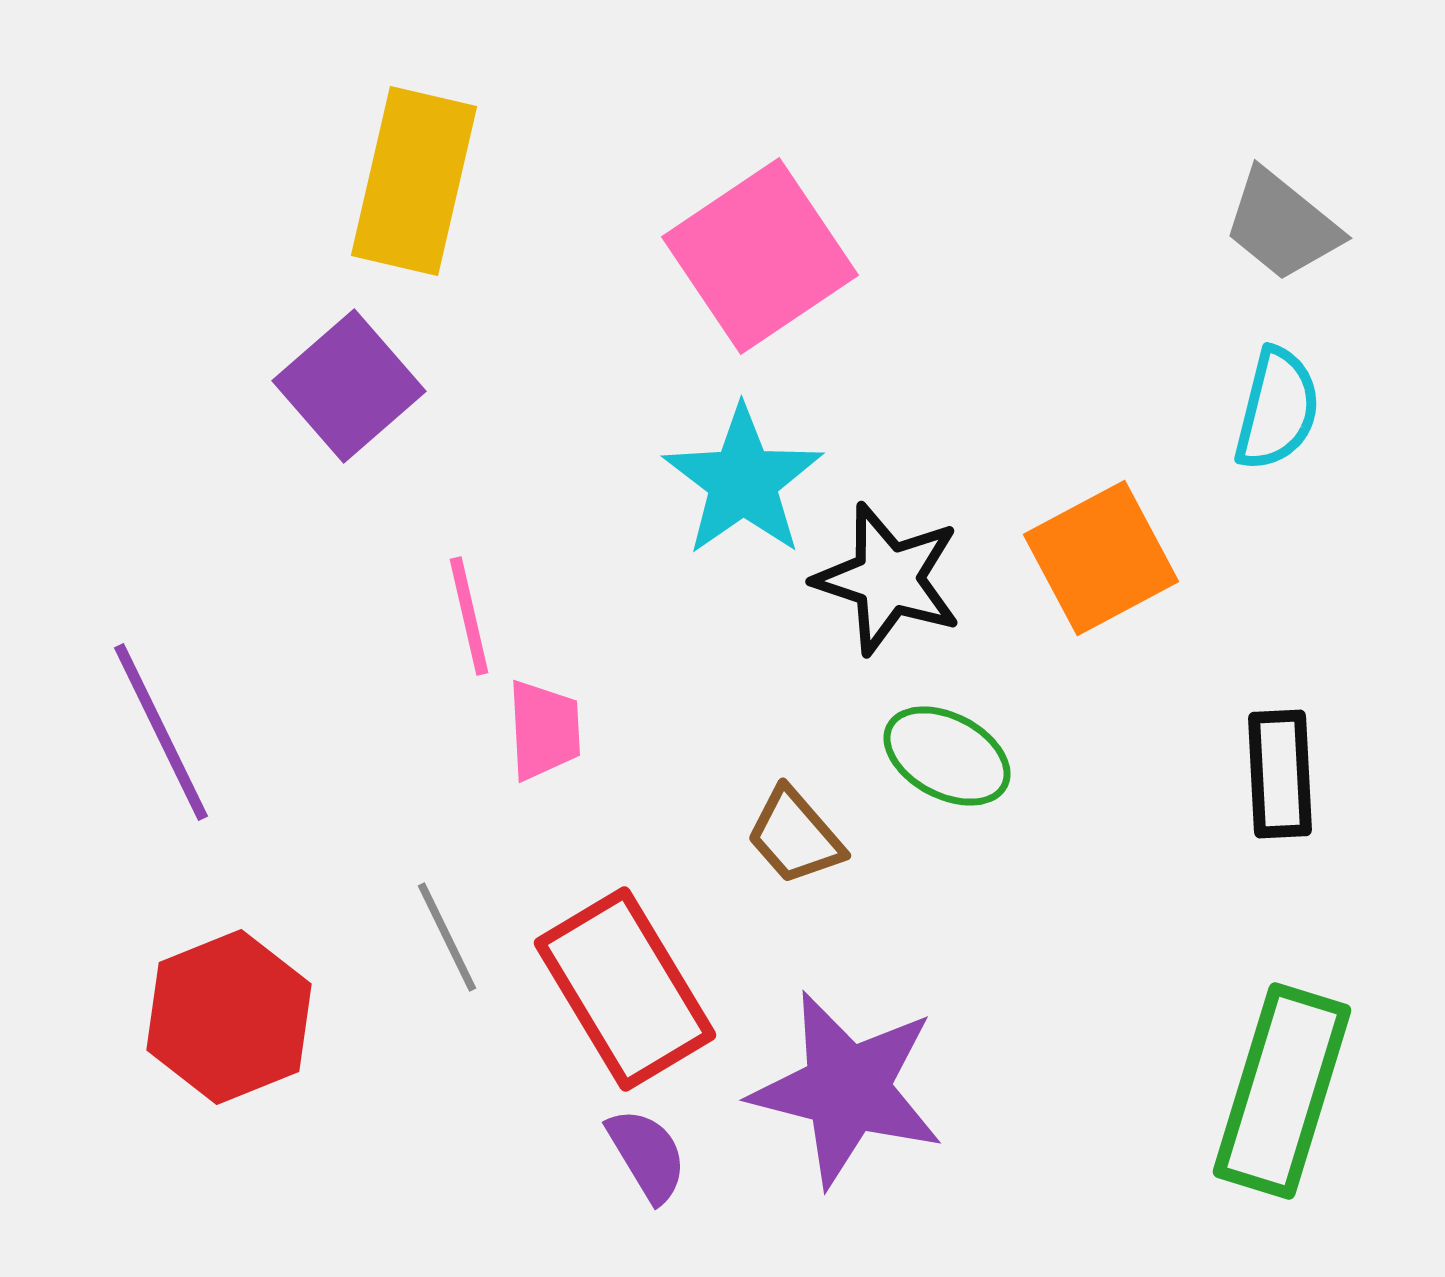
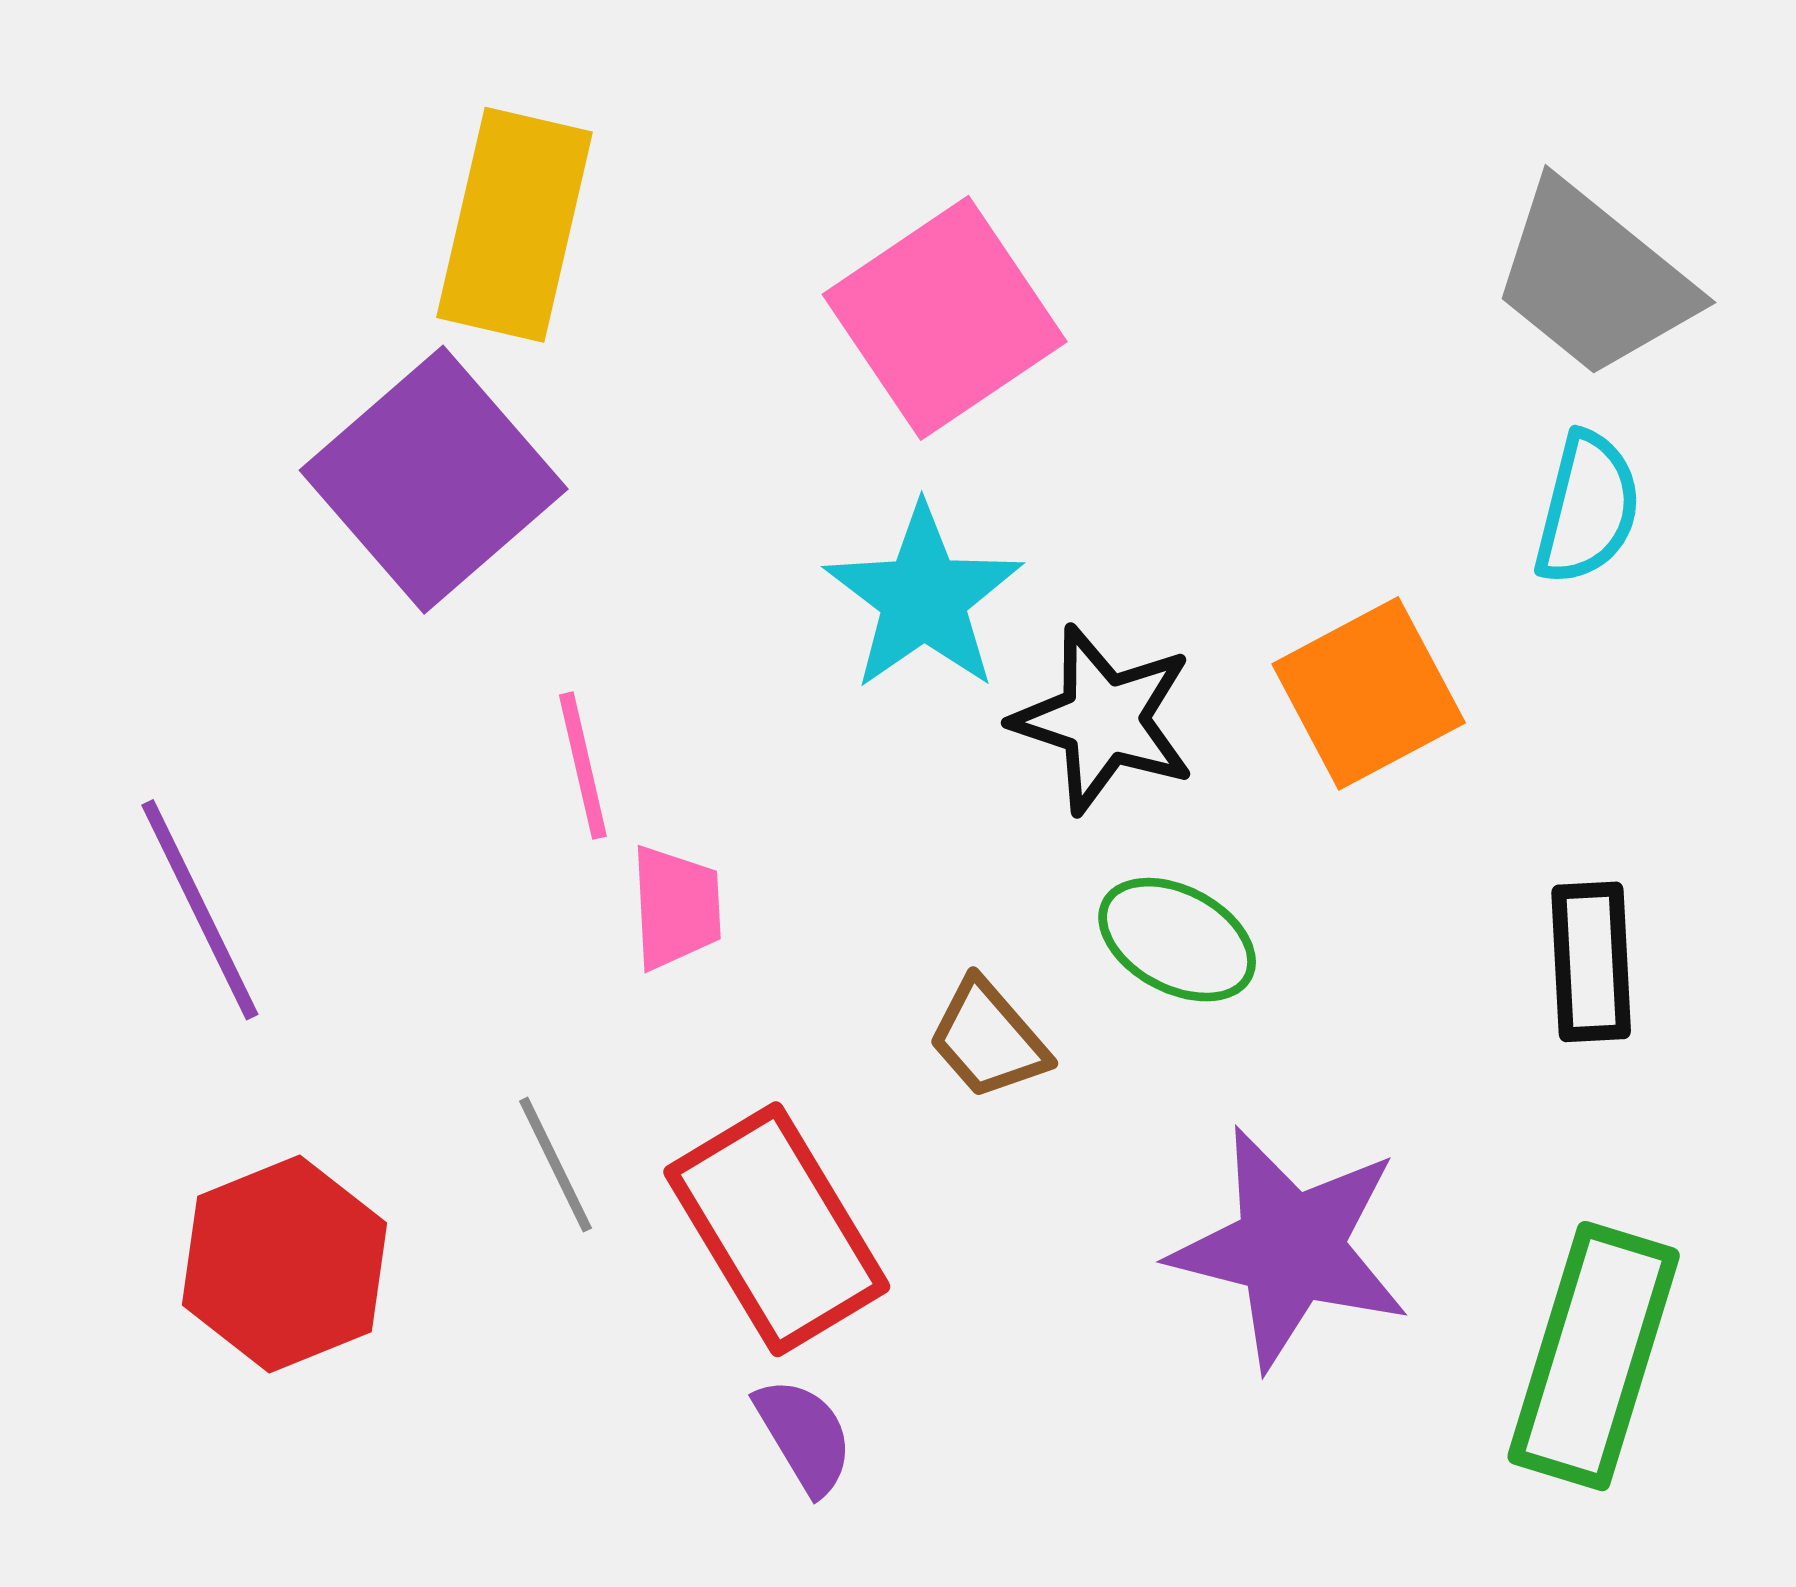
gray trapezoid: (1282, 225) -> (1594, 279), size x1.4
purple square: (349, 386) -> (434, 480), size x1.4
purple star: (847, 1089) -> (1290, 1248), moved

